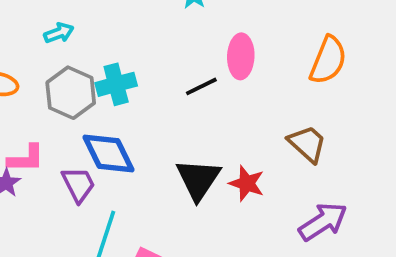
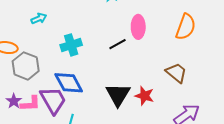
gray hexagon: (71, 93) -> (26, 66), moved
pink L-shape: (26, 159) -> (30, 104), moved
purple trapezoid: (78, 184) -> (53, 100), size x1.4

